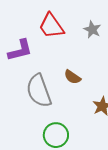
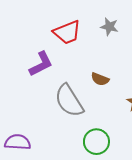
red trapezoid: (51, 26) -> (67, 32), turned -64

